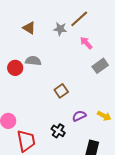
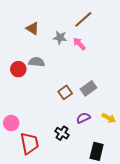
gray star: (60, 29) -> (60, 38), moved
pink arrow: (86, 43) -> (79, 44), moved
gray rectangle: (100, 66) -> (88, 88), moved

